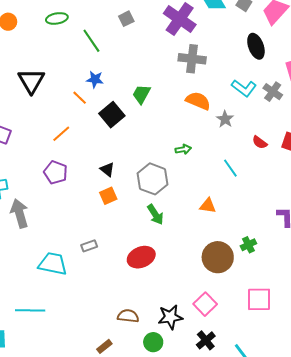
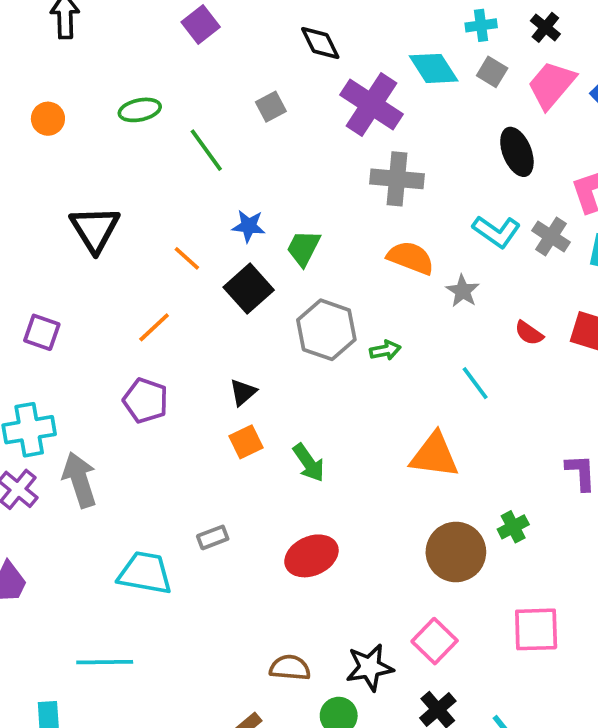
blue star: (95, 79) -> (249, 226), moved
black triangle: (107, 170) -> (243, 392), turned 42
gray hexagon: (153, 179) -> (326, 330), moved
orange triangle: (208, 206) -> (434, 455), size x1.6
green arrow: (155, 215) -> (309, 463), moved

